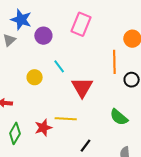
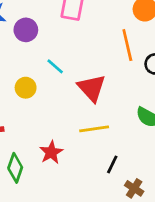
yellow line: (66, 119) -> (94, 129), moved

